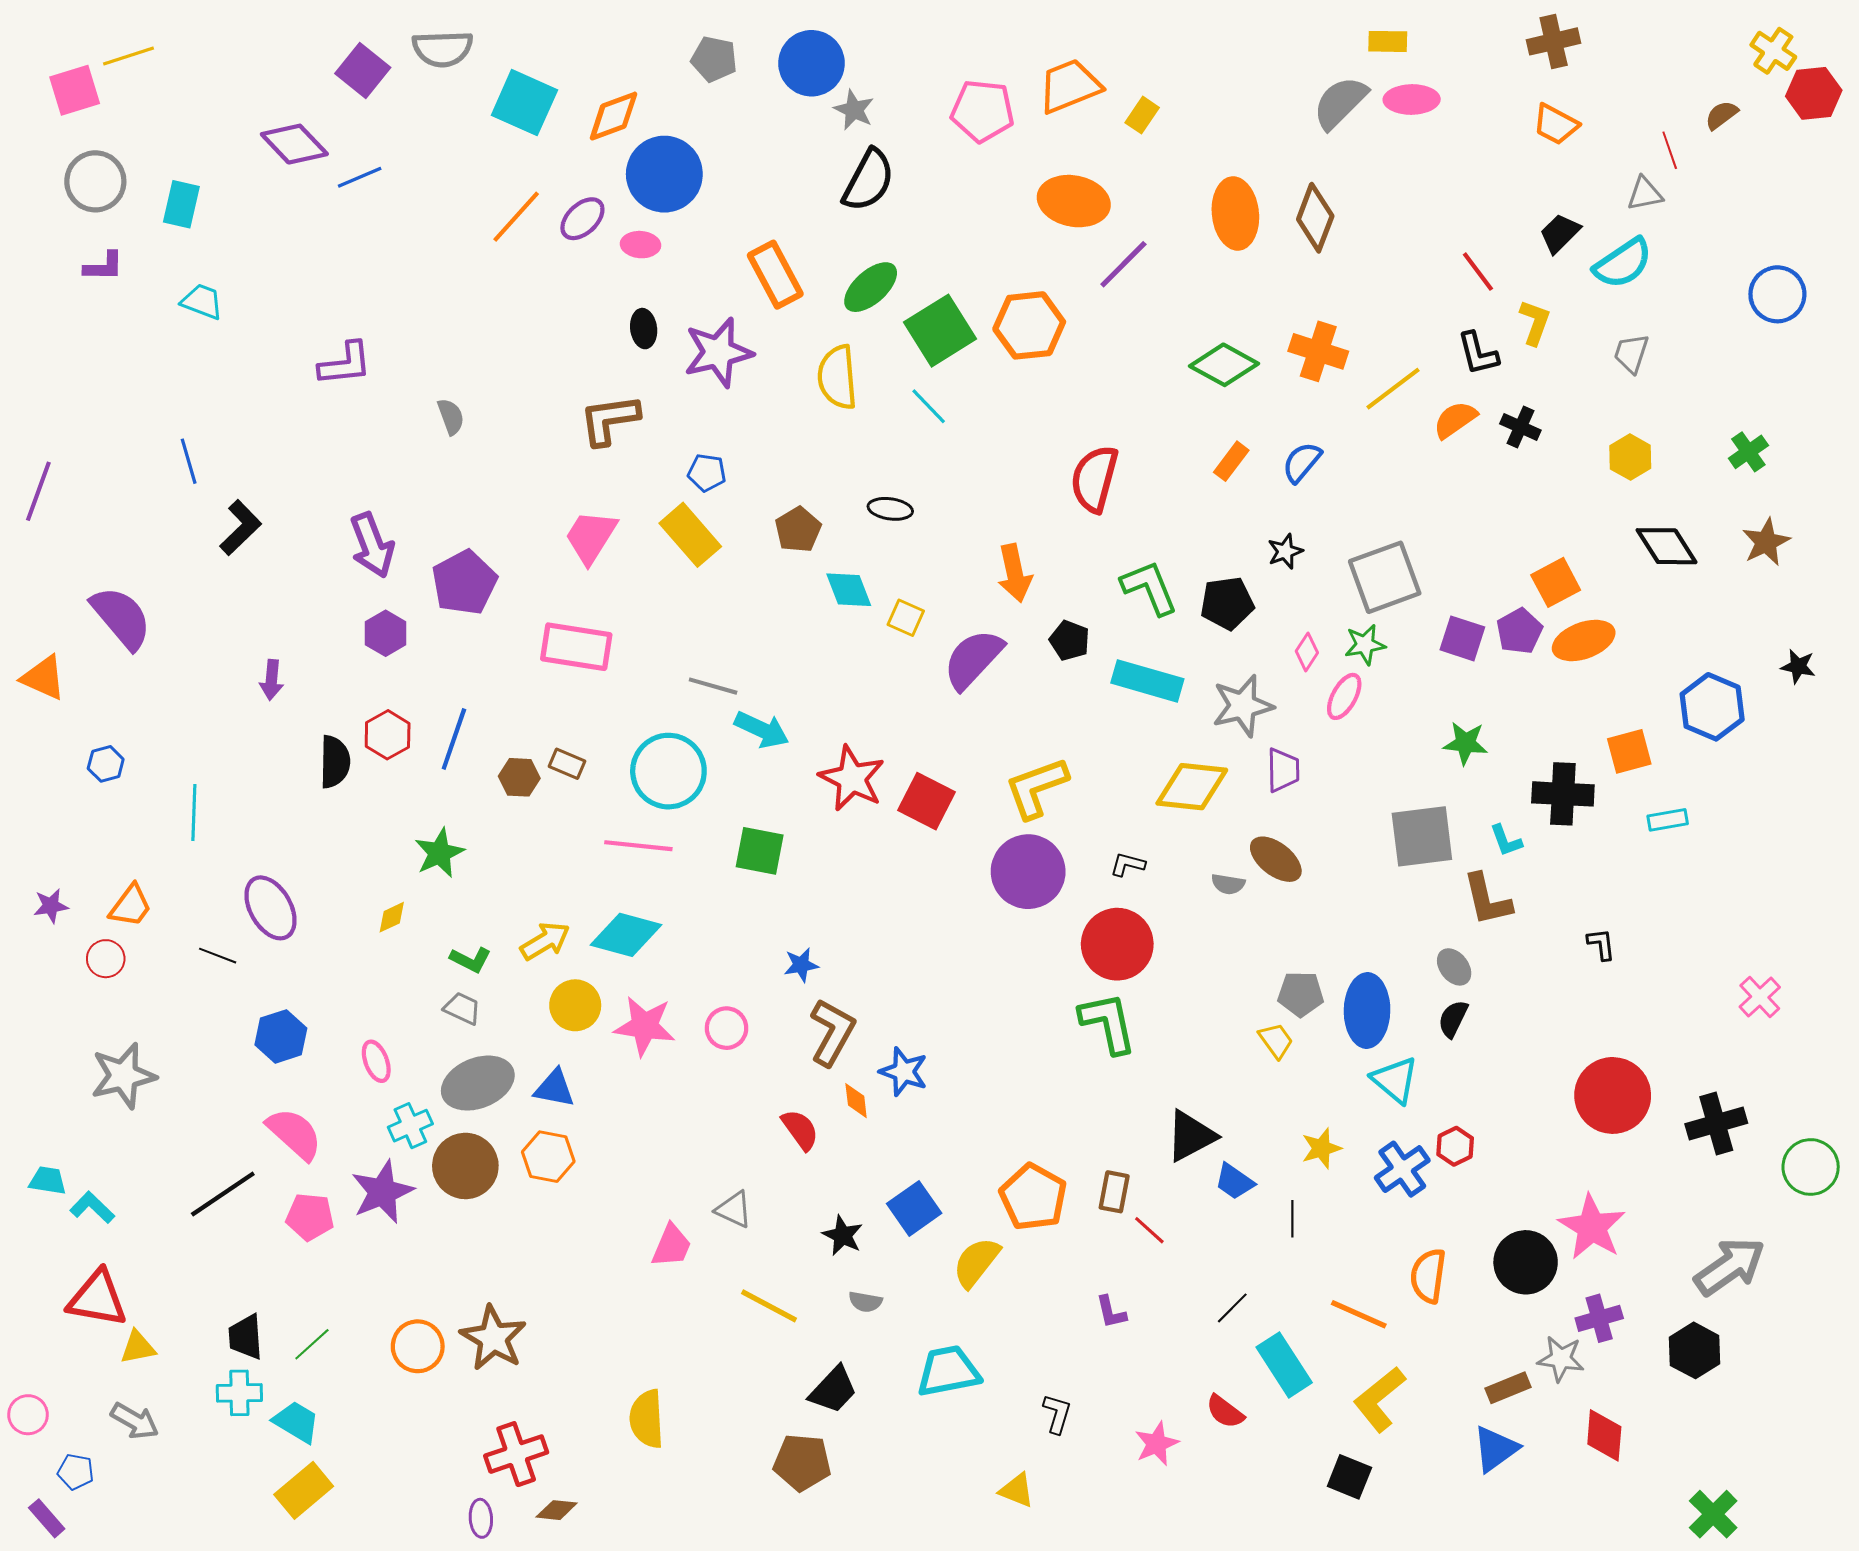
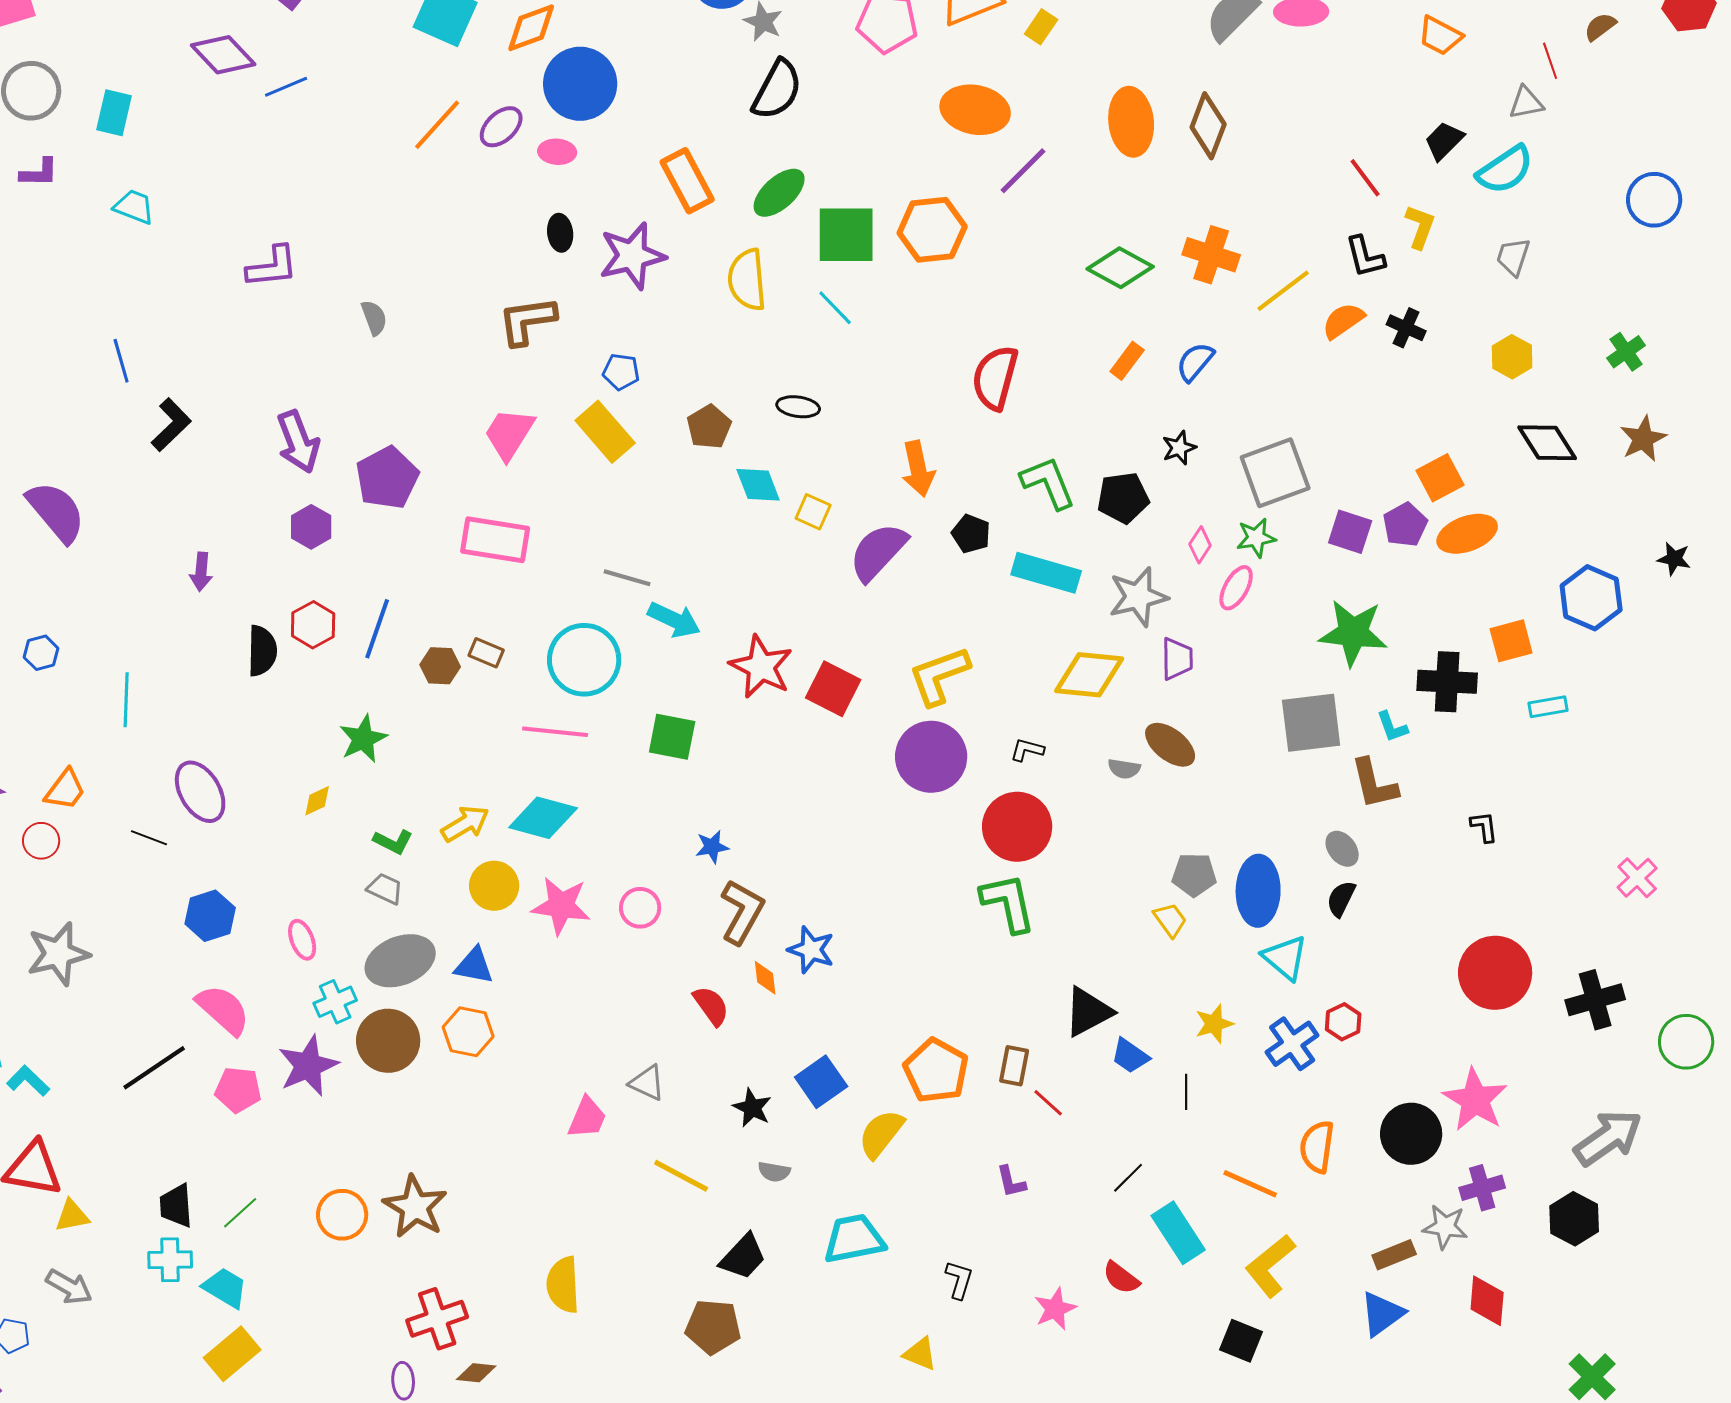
green square: (940, 331) -> (846, 235), turned 32
green star: (1465, 743) -> (1353, 633), size x1.6

